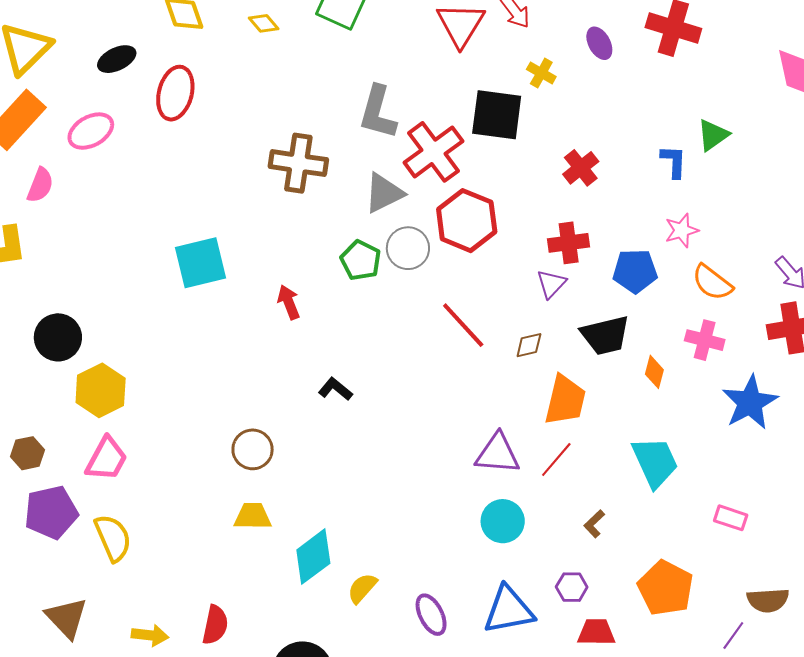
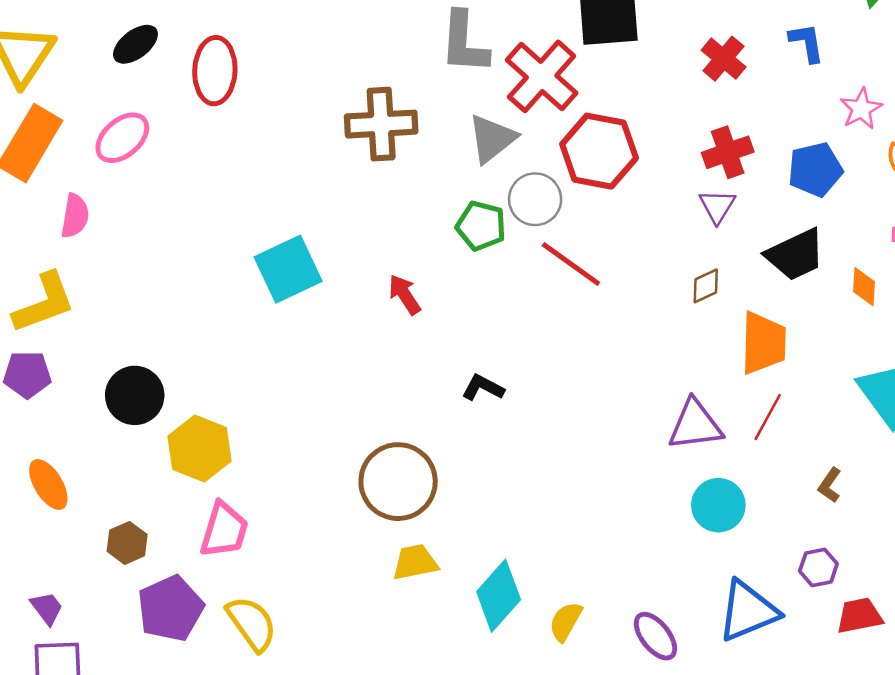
blue L-shape: (674, 162) -> (807, 43), moved
red line: (463, 325) -> (571, 264), moved
brown circle: (253, 449) -> (398, 482), size x1.5

